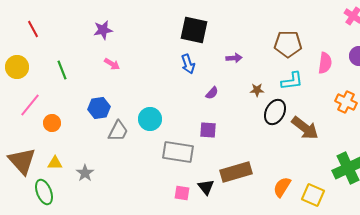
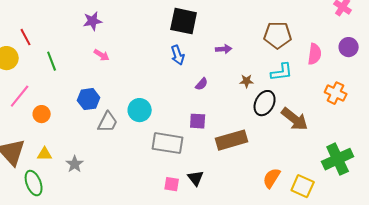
red line: (33, 29) -> (26, 37), moved
brown rectangle: (236, 172) -> (232, 140), moved

